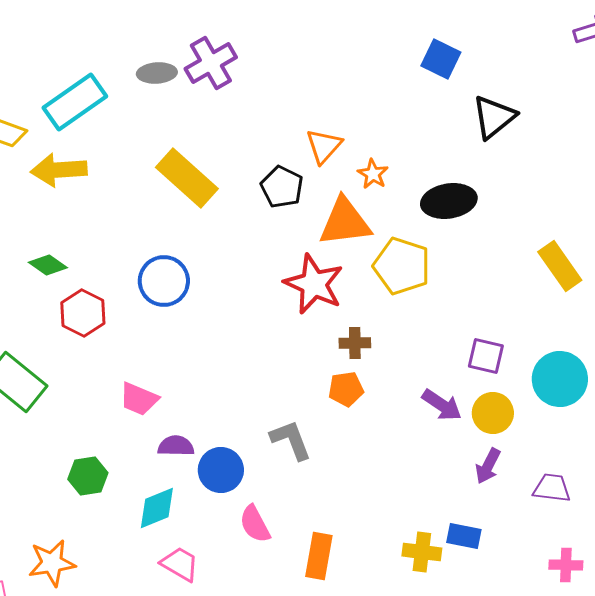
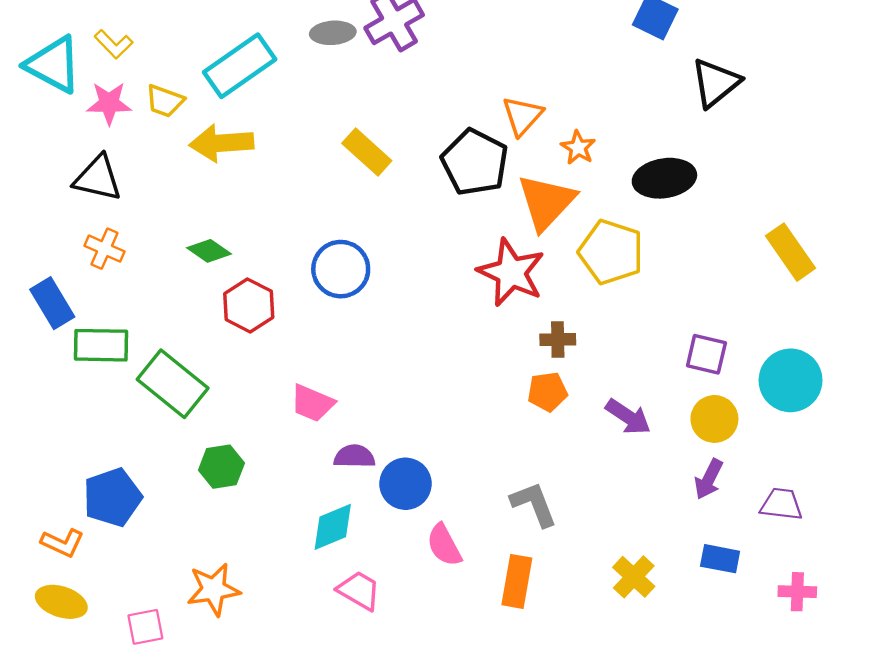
yellow rectangle: (187, 178) -> (367, 152), size x0.7
black pentagon: (282, 187) -> (475, 162), size x1.4
orange triangle: (345, 222) -> (546, 202), turned -40
purple arrow: (442, 405) -> (628, 417), moved
gray L-shape: (291, 440) -> (534, 504), moved
green hexagon: (88, 476) -> (221, 467), moved
blue rectangle: (464, 536) -> (720, 559), moved
yellow cross: (422, 552) -> (634, 577), turned 36

